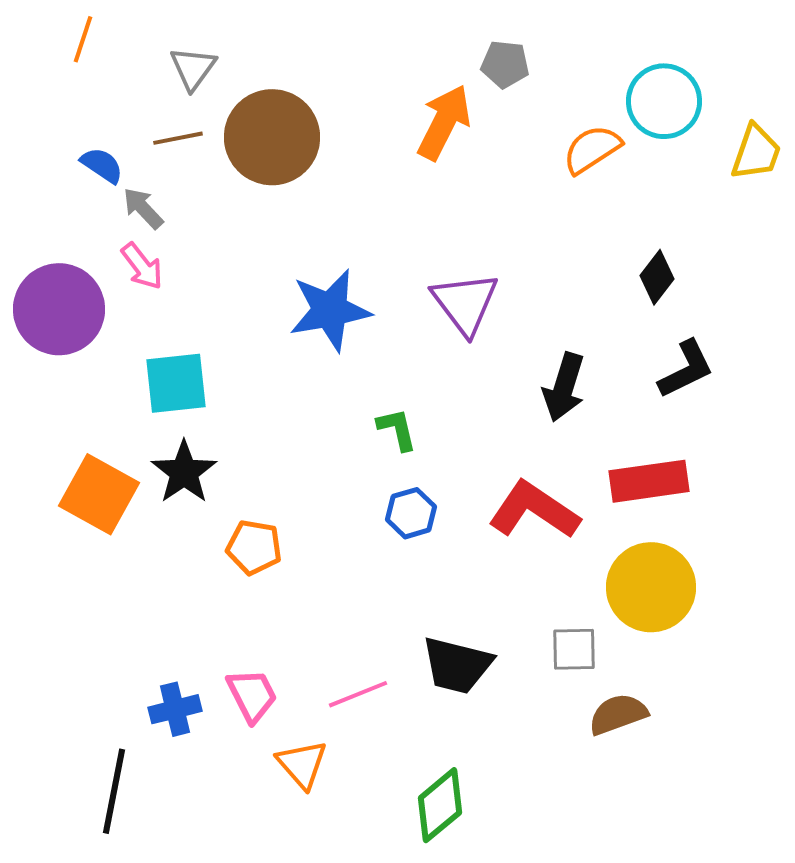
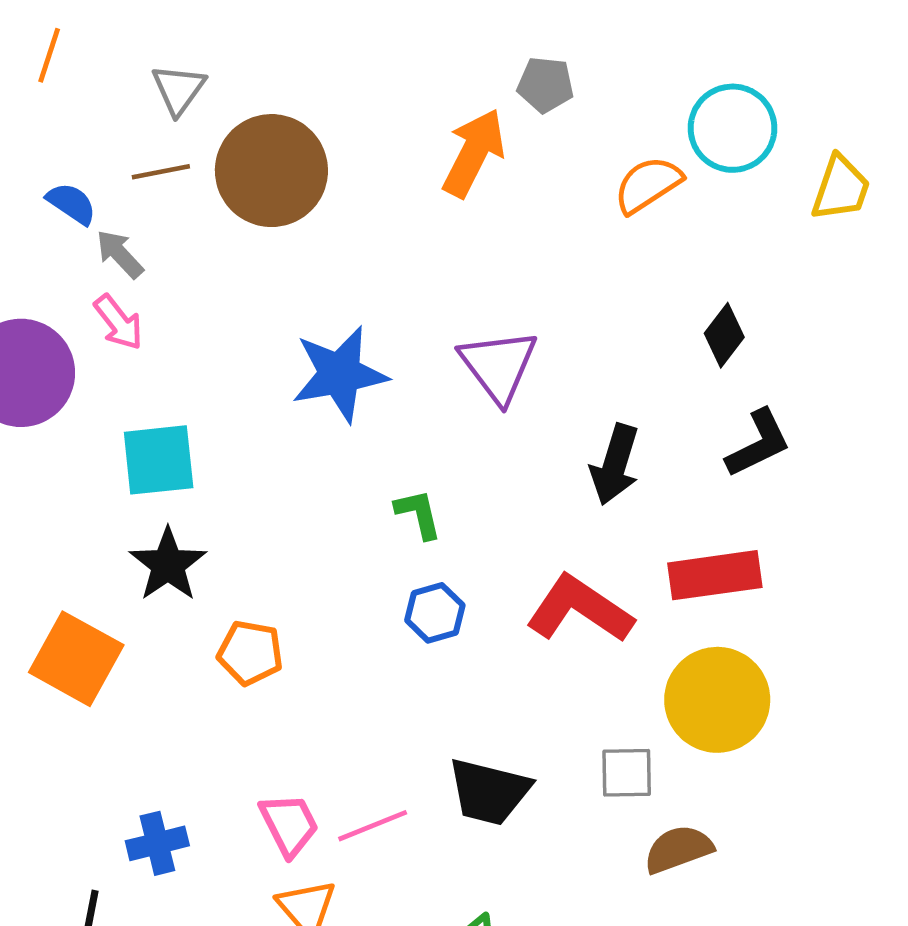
orange square: (99, 494) -> (76, 659), moved
pink trapezoid: (252, 695) -> (289, 825), moved

